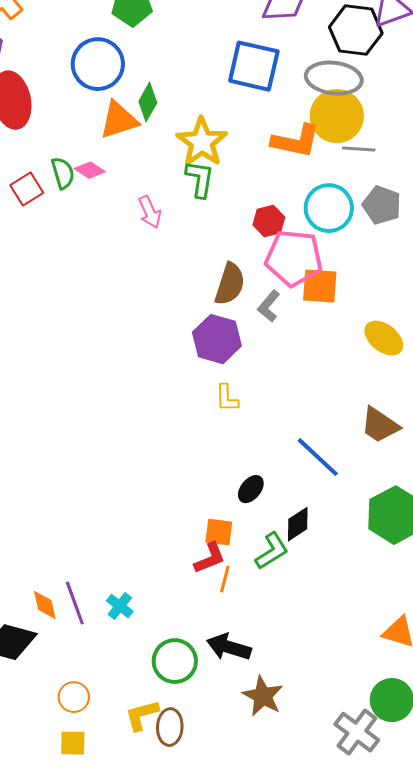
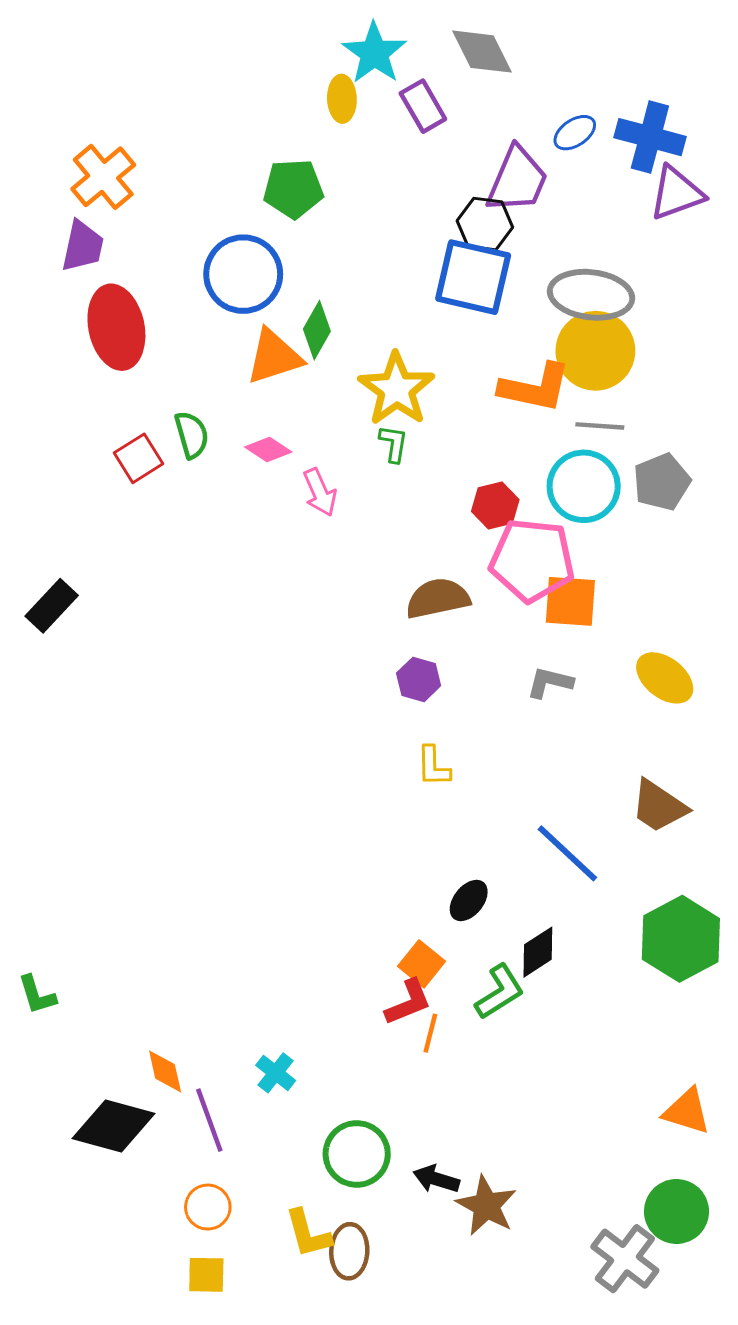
black hexagon: (356, 30) -> (485, 224), moved, size x0.7
gray line: (359, 149) -> (600, 426), moved
pink diamond: (90, 170) -> (268, 450), moved
green L-shape: (200, 179) -> (394, 444), size x0.7
gray pentagon: (382, 205) -> (662, 482), turned 30
brown semicircle: (230, 284) -> (438, 598), turned -120
gray L-shape: (269, 306) -> (550, 682), moved, turned 64
purple hexagon: (217, 339) -> (419, 679), size x0.6
orange square: (219, 532) -> (422, 964), turned 32
purple line: (75, 603) -> (209, 1120), moved
black arrow: (229, 647) -> (436, 1179), moved, size x0.7
yellow L-shape: (142, 715) -> (308, 1234), turned -90

